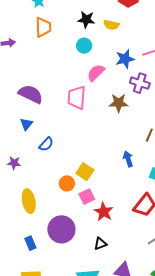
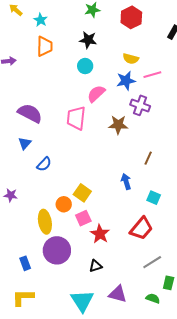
yellow semicircle: (111, 25) -> (131, 59), moved
purple star: (14, 163) -> (11, 195), moved
yellow ellipse: (29, 201) -> (45, 222), moved

